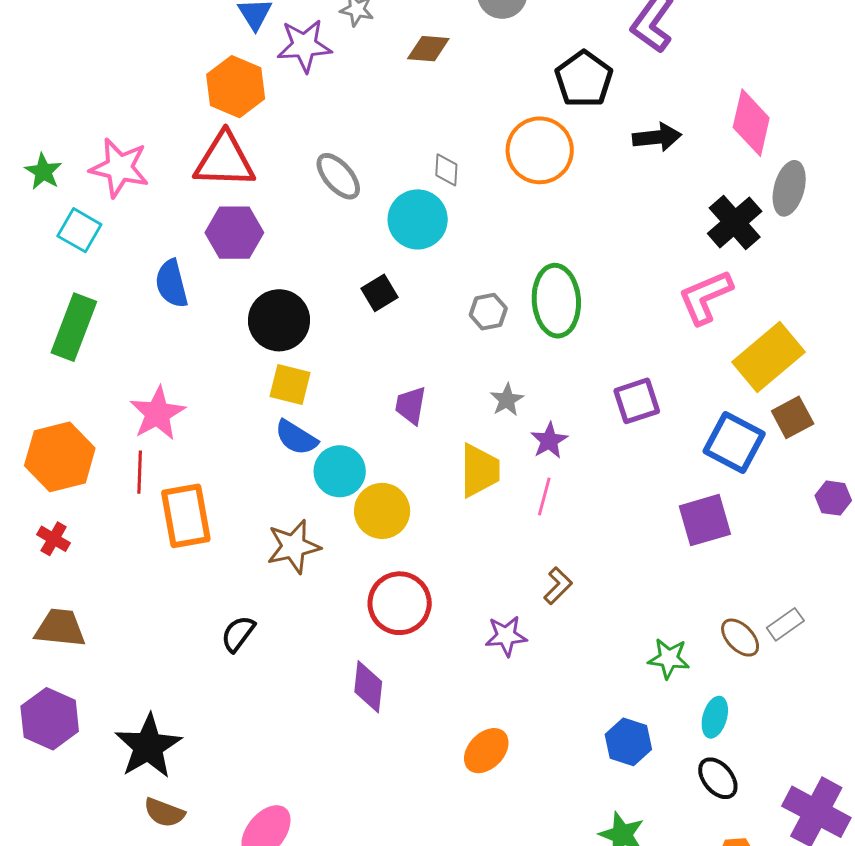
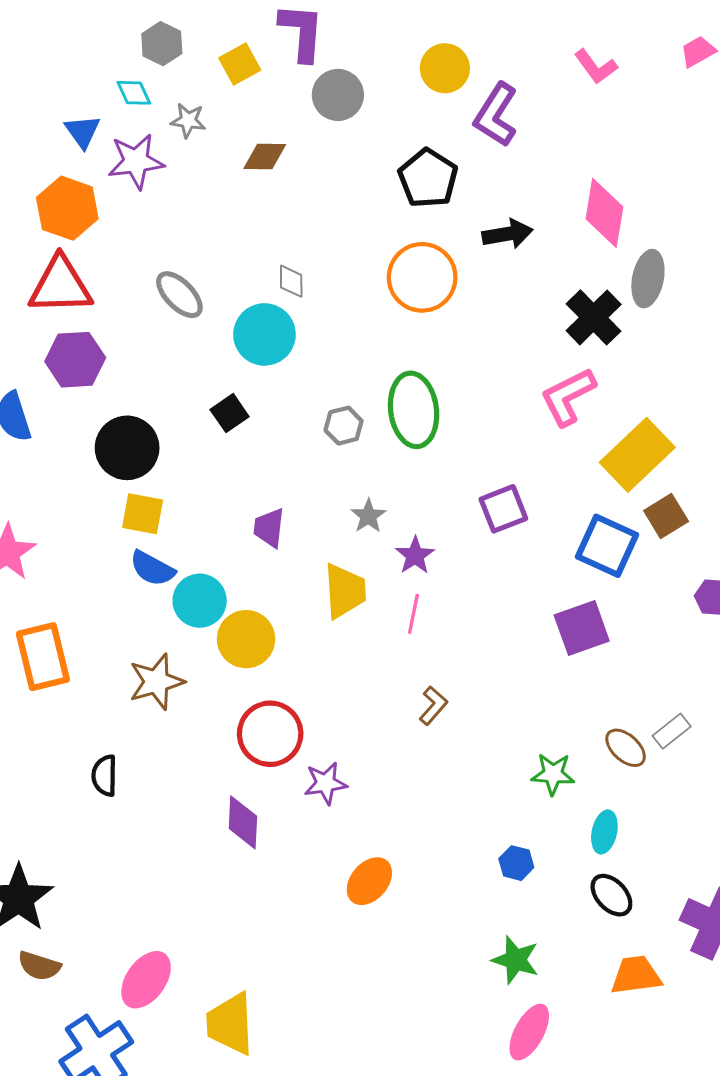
orange circle: (540, 150) -> (422, 277), moved
black semicircle: (238, 634) -> (105, 776), turned -33
purple star: (506, 636) -> (325, 783), moved
blue hexagon: (628, 742) -> (516, 863), size x0.7

